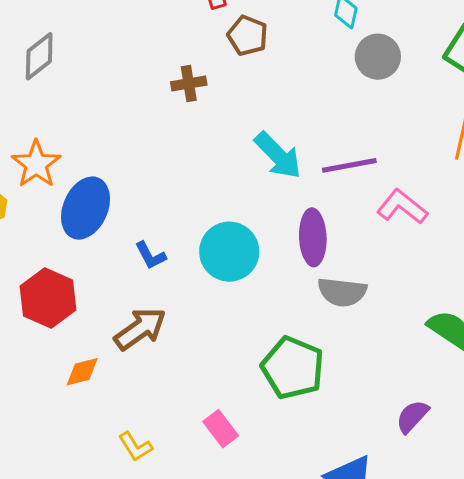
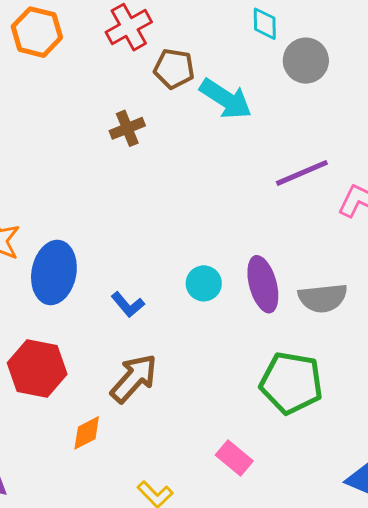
cyan arrow: (278, 155) -> (226, 99), moved
purple ellipse: (313, 237) -> (263, 284), moved
cyan circle: (229, 252) -> (204, 283), size x0.6

